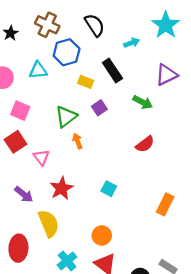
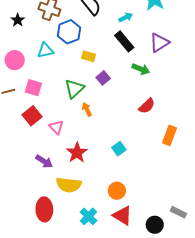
black rectangle: (112, 71) -> (124, 41), moved
cyan square: (109, 189) -> (119, 149), turned 32
orange rectangle: (165, 204) -> (170, 135), moved
yellow semicircle: (49, 223) -> (69, 185), turned 125

